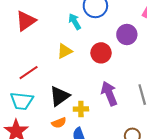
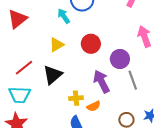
purple circle: (127, 34) -> (120, 59), moved
black triangle: (60, 96) -> (53, 75), moved
orange semicircle: (59, 123) -> (94, 106), moved

